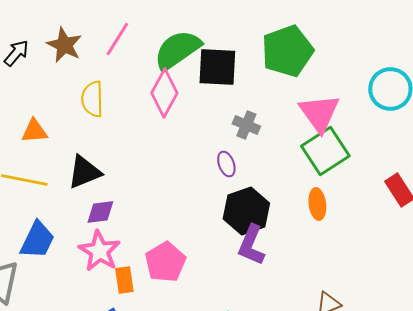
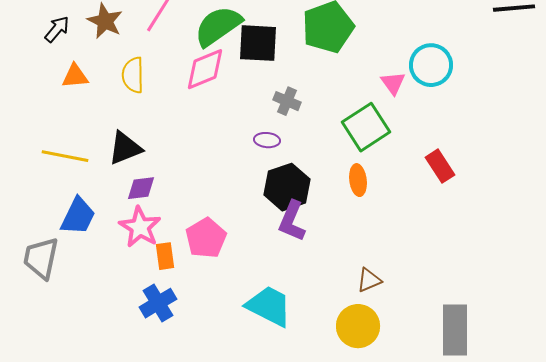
pink diamond: (164, 93) -> (205, 69), turned 39
pink triangle: (319, 113) -> (393, 83), moved, size x0.6
orange triangle: (34, 131) -> (75, 76), moved
purple ellipse: (226, 164) -> (267, 140), turned -65

